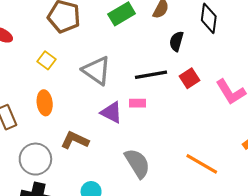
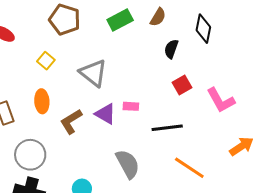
black line: (151, 75) -> (167, 128), moved
brown L-shape: (75, 140) -> (71, 121), moved, turned -60

